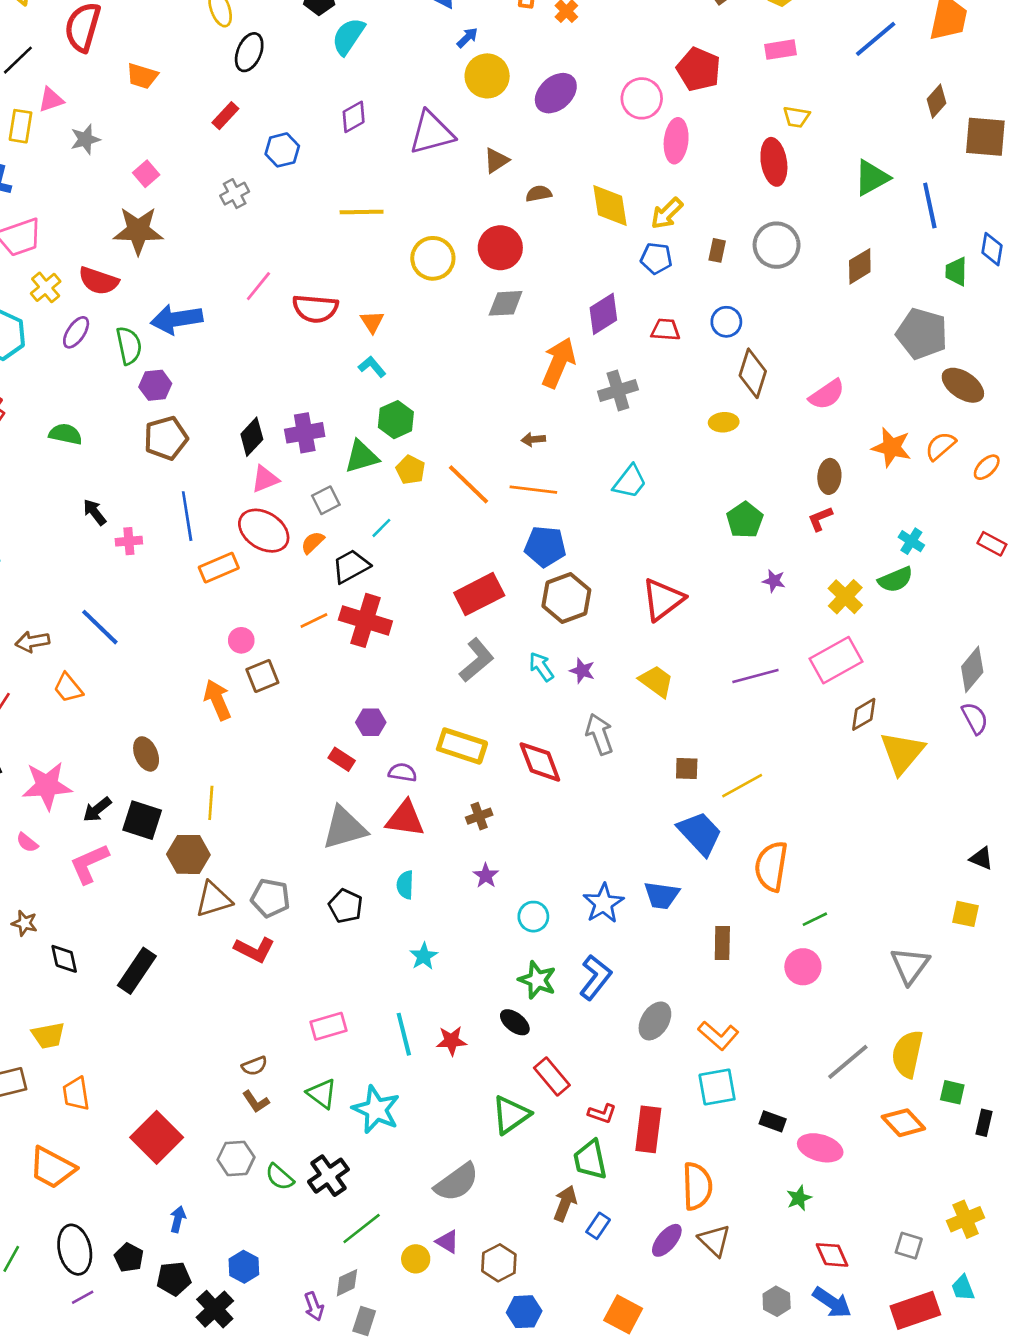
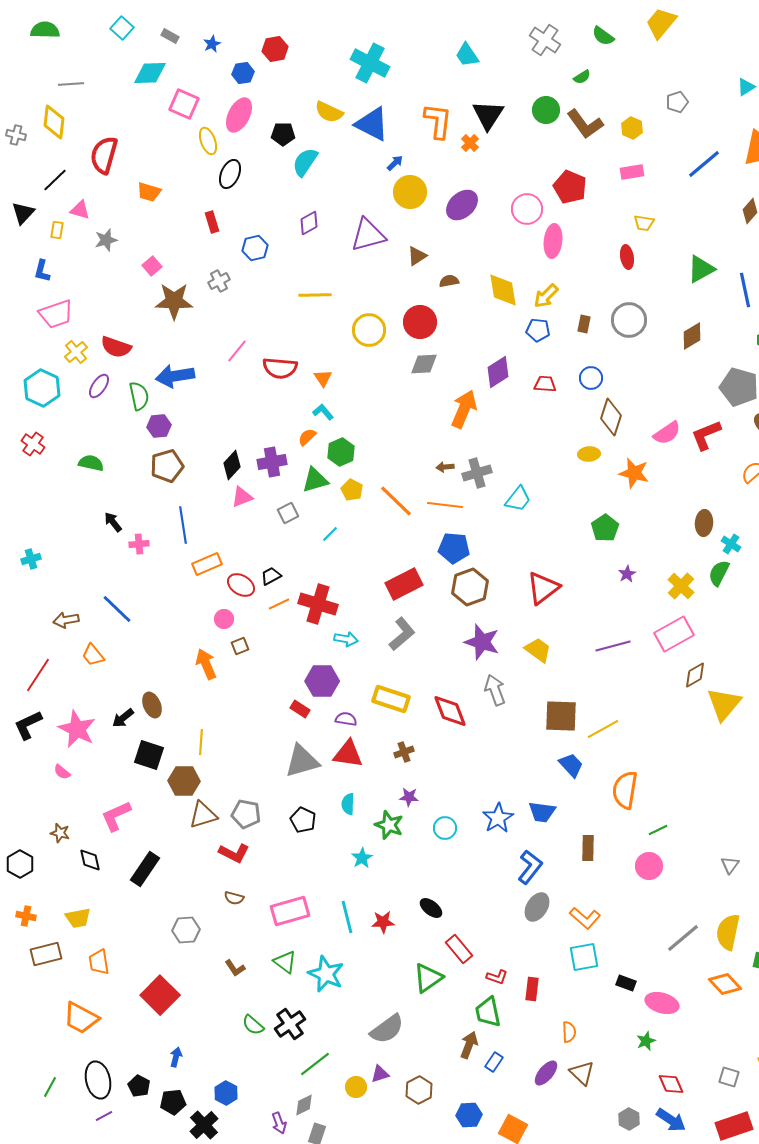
pink triangle: (51, 100) -> (80, 210), turned 35
red rectangle: (225, 116) -> (212, 222), turned -60
yellow rectangle: (21, 126) -> (57, 230), size x0.7
red ellipse: (774, 162) -> (627, 257), size x0.7
brown star: (138, 231) -> (174, 301), moved
gray cross: (618, 391) -> (477, 473), moved
orange star: (892, 447) -> (634, 473), moved
brown ellipse: (829, 476) -> (704, 523), moved
red L-shape: (820, 519) -> (706, 435), moved, size x1.6
red ellipse: (264, 531) -> (241, 585), moved, size x0.7
orange semicircle: (313, 543) -> (307, 437), moved
black trapezoid: (351, 566) -> (271, 576), moved, size x0.7
green semicircle: (895, 580) -> (719, 573), turned 140
purple star: (774, 581) -> (627, 574), turned 30
cyan arrow: (541, 667) -> (346, 639), moved, turned 135
purple star: (582, 671) -> (482, 642), size x1.8
brown square: (262, 676) -> (240, 646), size x0.7
purple hexagon: (371, 722) -> (322, 681), size x1.5
brown square: (687, 769) -> (561, 716), size x1.8
pink star: (47, 786) -> (77, 729), turned 30
black arrow: (97, 809) -> (123, 718), moved
blue trapezoid: (700, 833) -> (571, 765), size x0.7
pink L-shape: (89, 864) -> (116, 816), moved
purple star: (486, 876) -> (409, 797), turned -30
gray triangle: (910, 965) -> (730, 865), size x0.6
blue L-shape: (595, 977) -> (530, 867), moved
green star: (537, 980) -> (389, 825), moved
pink rectangle: (328, 1026) -> (290, 911), size x1.4
brown semicircle: (254, 1066) -> (234, 898), moved, turned 36
red rectangle: (648, 1129) -> (532, 989), size x0.7
gray hexagon: (236, 1158) -> (186, 930), moved
orange semicircle: (697, 1186) -> (569, 1032), size x0.6
purple triangle: (447, 1242) -> (380, 1074), turned -48
blue hexagon: (524, 1312) -> (469, 1115), moved

